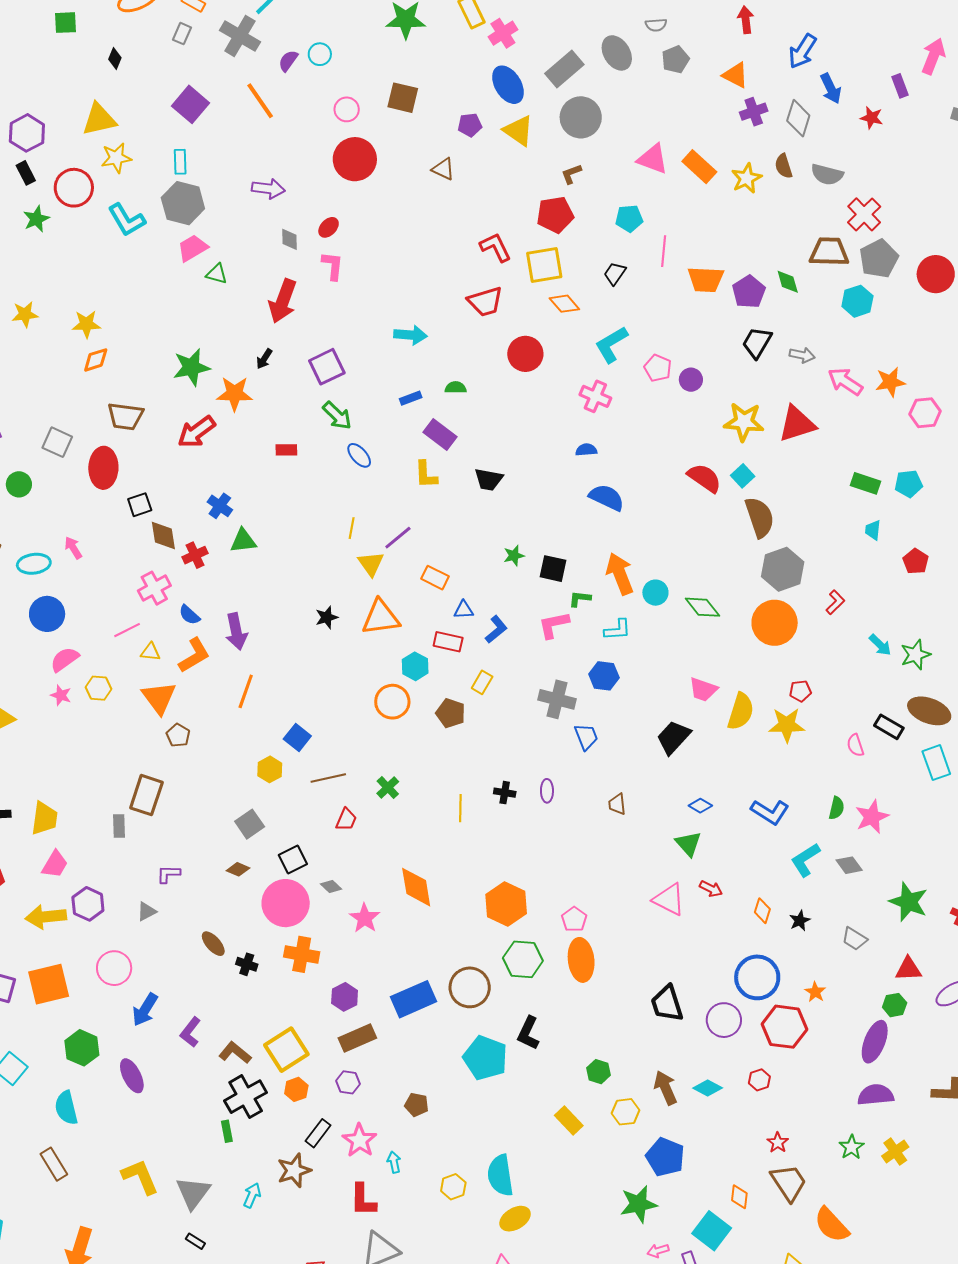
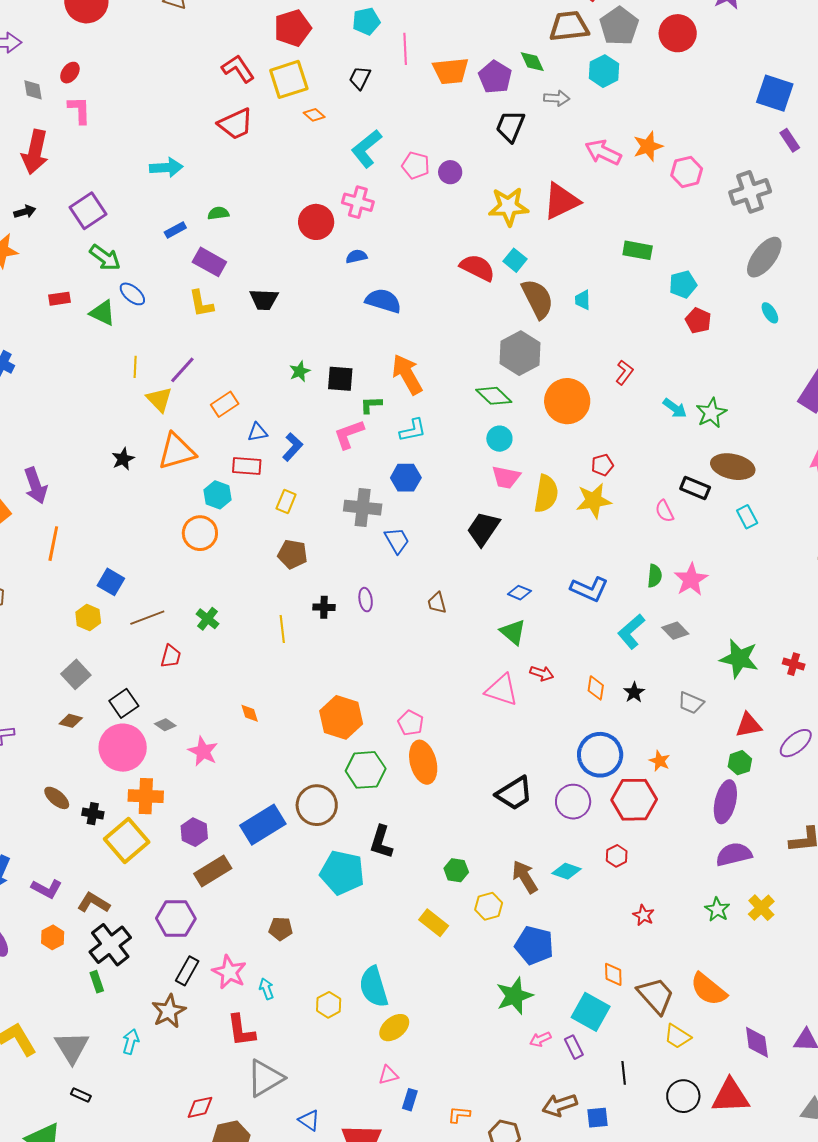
orange diamond: (564, 304) -> (314, 115), size x0.7
red circle: (525, 354) -> (316, 222), moved
gray arrow: (802, 355) -> (557, 98), moved
black arrow: (264, 359) -> (25, 212), turned -130
cyan pentagon: (909, 484) -> (683, 284), moved
cyan trapezoid: (873, 530) -> (583, 300), moved
green triangle: (243, 541) -> (103, 313), moved, turned 40
gray hexagon: (783, 569) -> (520, 353), moved
orange rectangle: (435, 578) -> (225, 404), turned -52
cyan circle: (655, 593) -> (499, 439), moved
brown pentagon: (451, 713) -> (292, 554), moved
cyan rectangle: (936, 763) -> (747, 517), size x0.7
orange diamond: (416, 887) -> (250, 713), size x0.5
black trapezoid: (667, 1004) -> (514, 793), turned -96
purple L-shape: (190, 1032) -> (47, 889), turned -92
yellow square: (286, 1050) -> (127, 840), moved
purple hexagon: (348, 1082) -> (176, 918), moved, size x1.6
orange hexagon: (296, 1089) -> (53, 937), moved
brown trapezoid: (789, 1182) -> (656, 996), moved

